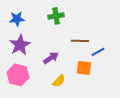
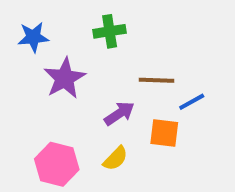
purple star: (20, 45) -> (65, 78), moved
purple arrow: (51, 58) -> (119, 113), moved
pink hexagon: (18, 75) -> (57, 164), moved

